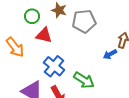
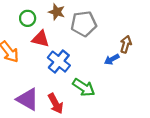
blue cross: (54, 66) -> (59, 62), moved

